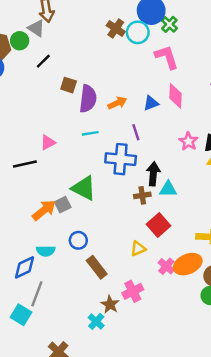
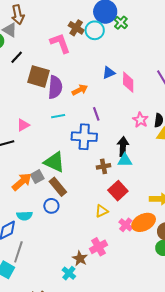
pink L-shape: (167, 57) -> (60, 43), moved
brown square: (69, 85) -> (39, 76), size x1.6
blue triangle: (151, 103) -> (109, 73), moved
black arrow: (153, 174) -> (123, 146), moved
brown rectangle: (97, 267) -> (58, 187), moved

